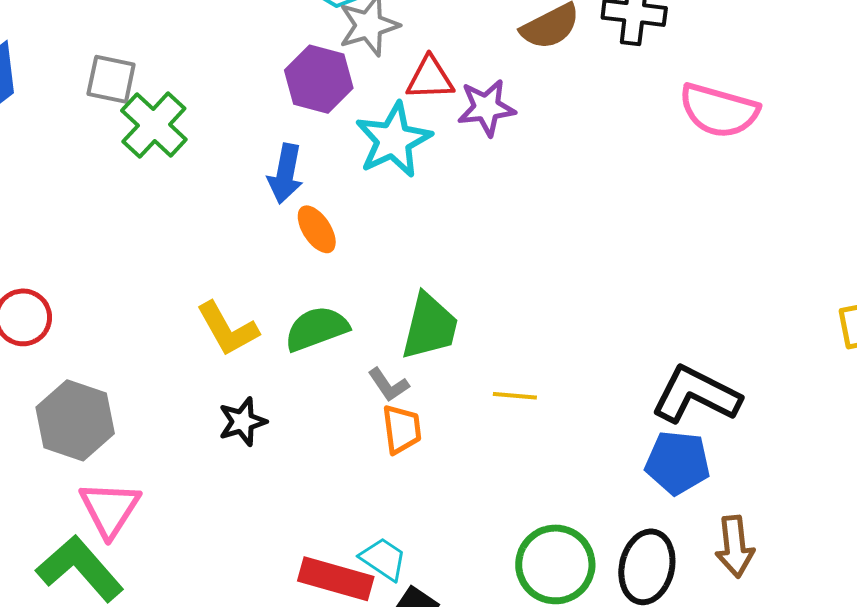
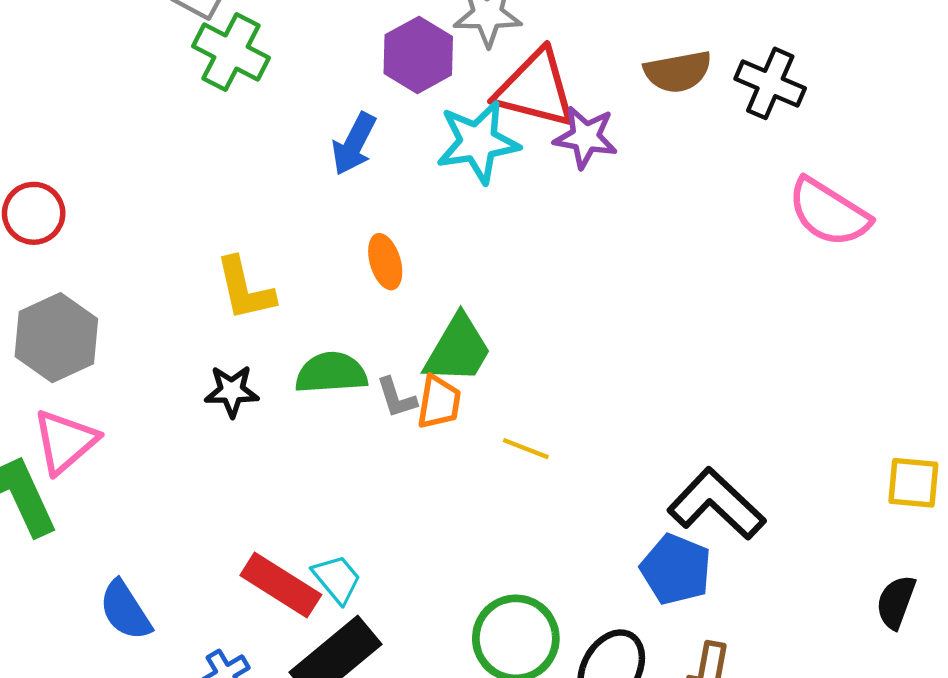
red triangle: (430, 78) -> (535, 89), size x1.6
green cross: (154, 125) -> (231, 52), turned -32
orange ellipse: (317, 229) -> (385, 262), moved
green semicircle: (317, 329) -> (331, 373), moved
orange trapezoid: (402, 429) -> (439, 402), moved

